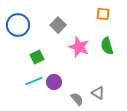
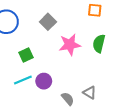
green semicircle: (107, 46) -> (99, 44), turned 30
pink star: (79, 47) -> (70, 45), turned -30

